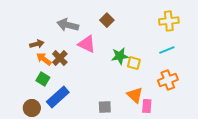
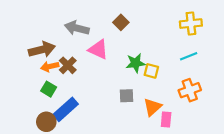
brown arrow: (37, 44) -> (42, 49), size x1.6
orange arrow: (44, 59) -> (50, 66), turned -49
orange triangle: (135, 95) -> (152, 107), turned 36
gray square: (105, 107) -> (127, 96), moved
brown circle: (32, 108) -> (46, 122), moved

